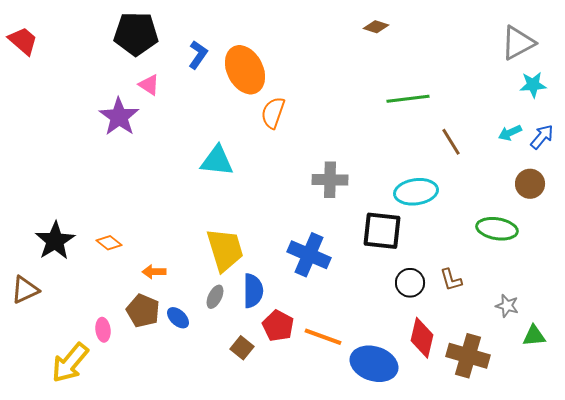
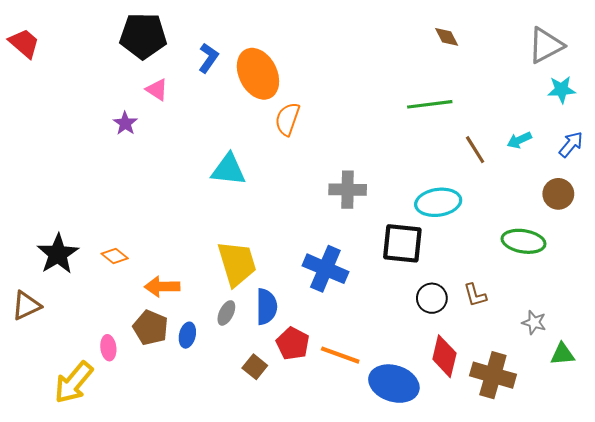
brown diamond: (376, 27) -> (447, 37), moved, turned 45
purple star: (119, 117) -> (125, 123), size x0.6
cyan arrow: (510, 133) -> (519, 140), moved
orange arrow: (154, 272) -> (162, 287), size x1.4
blue ellipse: (178, 318) -> (187, 335), turned 60

